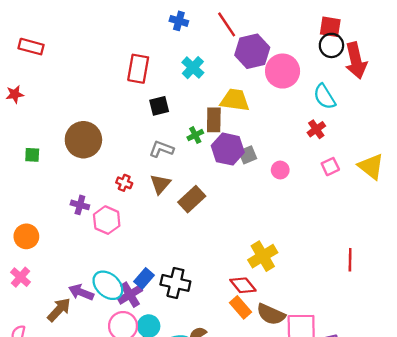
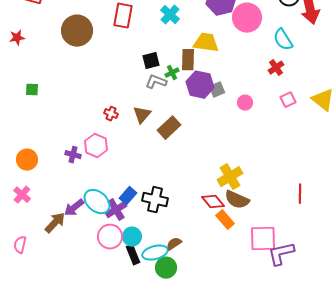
black square: (159, 106) -> (151, 61), moved
brown circle: (83, 140) -> (77, 31), moved
gray L-shape: (161, 149) -> (156, 82), moved
purple cross: (80, 205) -> (73, 155), moved
red line: (350, 260) -> (300, 194), moved
purple arrow: (81, 292) -> (74, 208), turned -60
orange rectangle: (241, 307) -> (225, 220), moved
brown semicircle: (271, 314) -> (237, 200), moved

